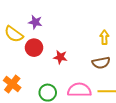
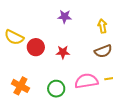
purple star: (35, 22) -> (65, 17), moved

